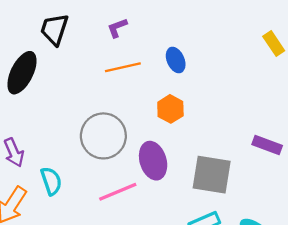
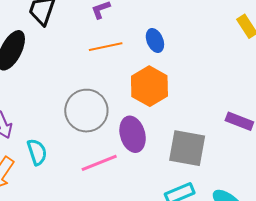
orange hexagon: (170, 109) -> (149, 86), size x1.5

